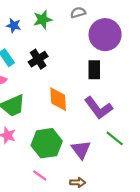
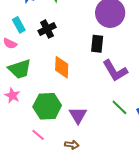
purple L-shape: (98, 108) -> (115, 71), moved
green line: (115, 138) -> (119, 107), moved

